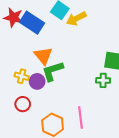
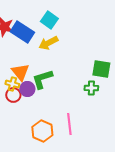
yellow arrow: (76, 19) -> (48, 43), moved
orange triangle: (43, 56) -> (20, 72), moved
red circle: (23, 104) -> (13, 95), moved

